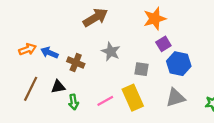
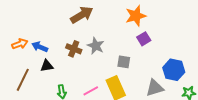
brown cross: (76, 63) -> (74, 49), moved
blue hexagon: (179, 64) -> (174, 70), moved
black triangle: (58, 87) -> (47, 66), moved

